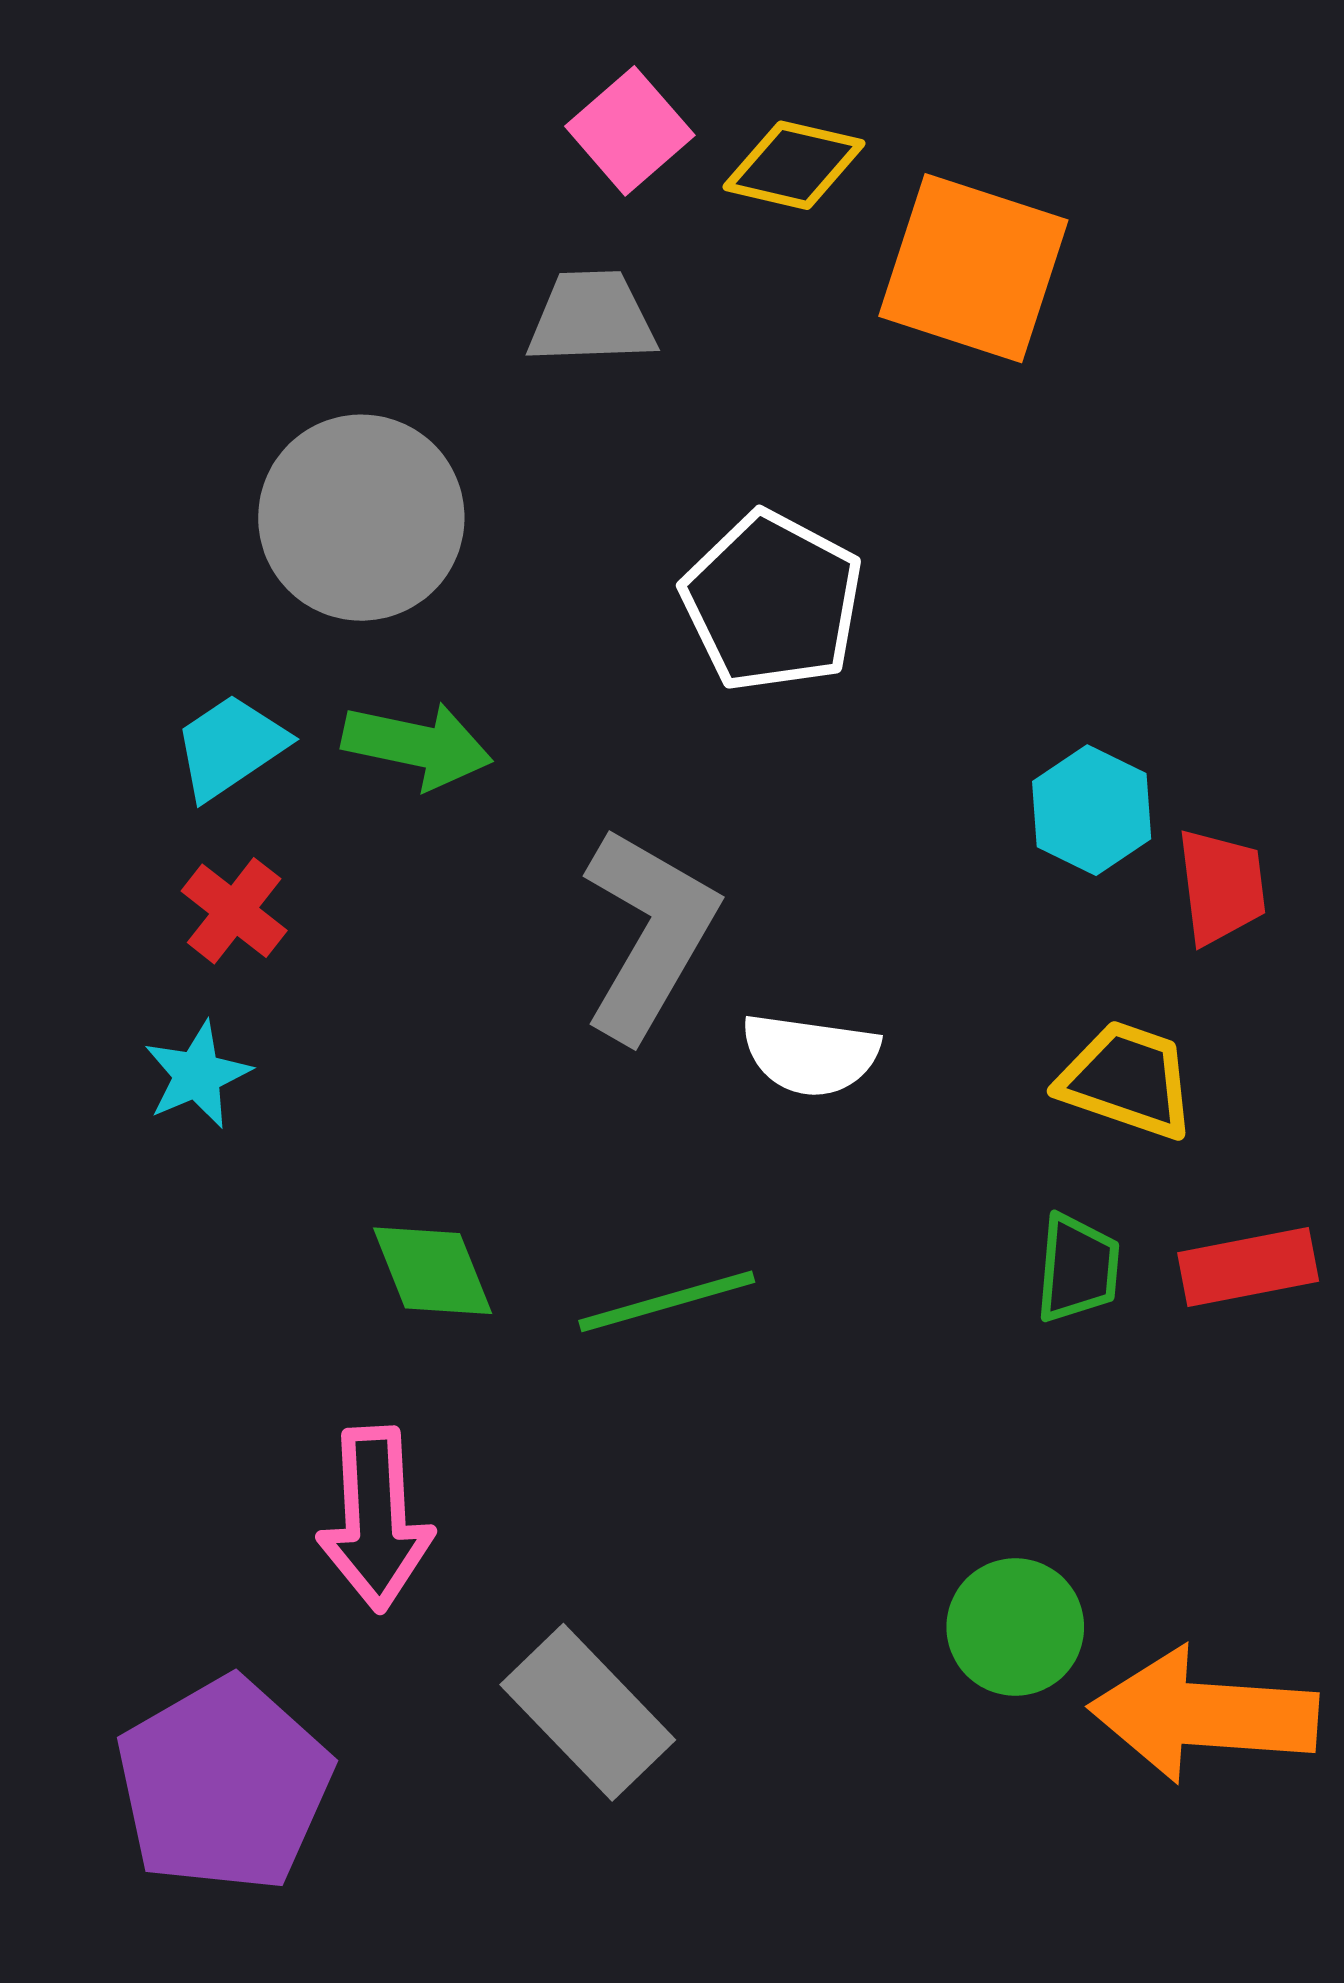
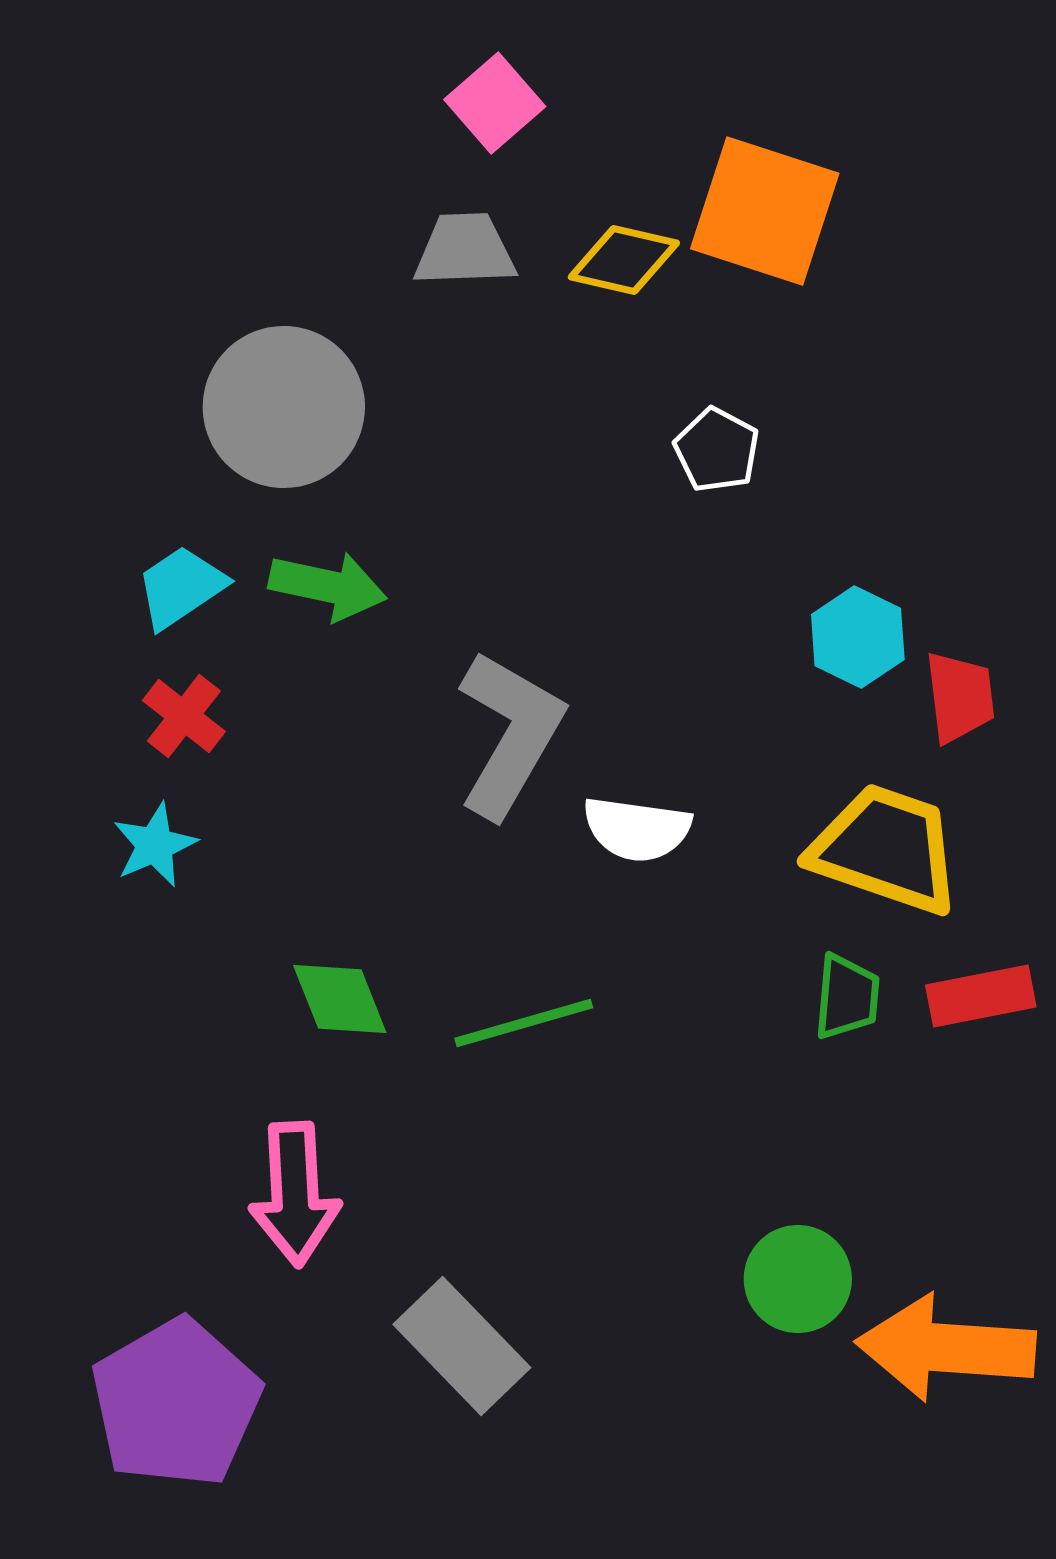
yellow diamond: (794, 165) -> (624, 260), moved
white pentagon: (772, 602) -> (717, 450), moved, size x0.6
yellow trapezoid: (1127, 1080) -> (886, 849), size x1.4

